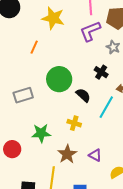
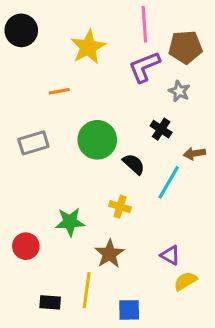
yellow star: (53, 18) -> (88, 47), turned 30
orange line: (34, 47) -> (59, 91), turned 56
gray rectangle: (23, 95) -> (33, 143), moved
purple triangle: (95, 155) -> (170, 255), moved

